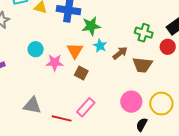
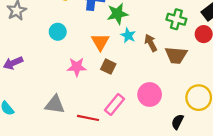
cyan circle: (36, 49) -> (58, 32), moved
brown arrow: (120, 53) -> (151, 43), turned -77
pink star: (55, 63) -> (77, 67), moved
pink circle: (131, 102) -> (150, 94), moved

